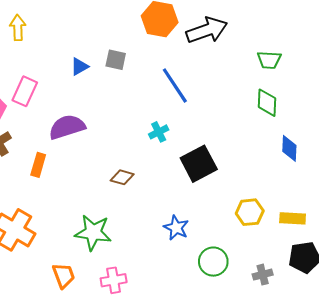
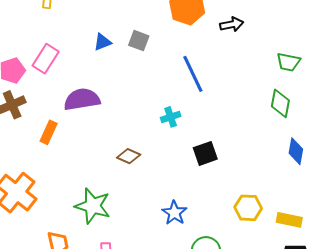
black arrow: (207, 30) -> (232, 24), size x0.6
black square: (199, 164) -> (205, 153), size x0.7

